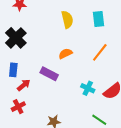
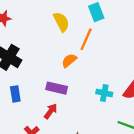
orange line: (100, 52) -> (86, 39), moved
red arrow: (24, 85) -> (51, 111), moved

